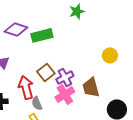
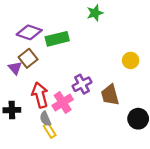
brown square: (46, 72) -> (28, 58), moved
pink cross: (65, 94) -> (63, 103), moved
gray semicircle: (37, 103) -> (45, 119), moved

